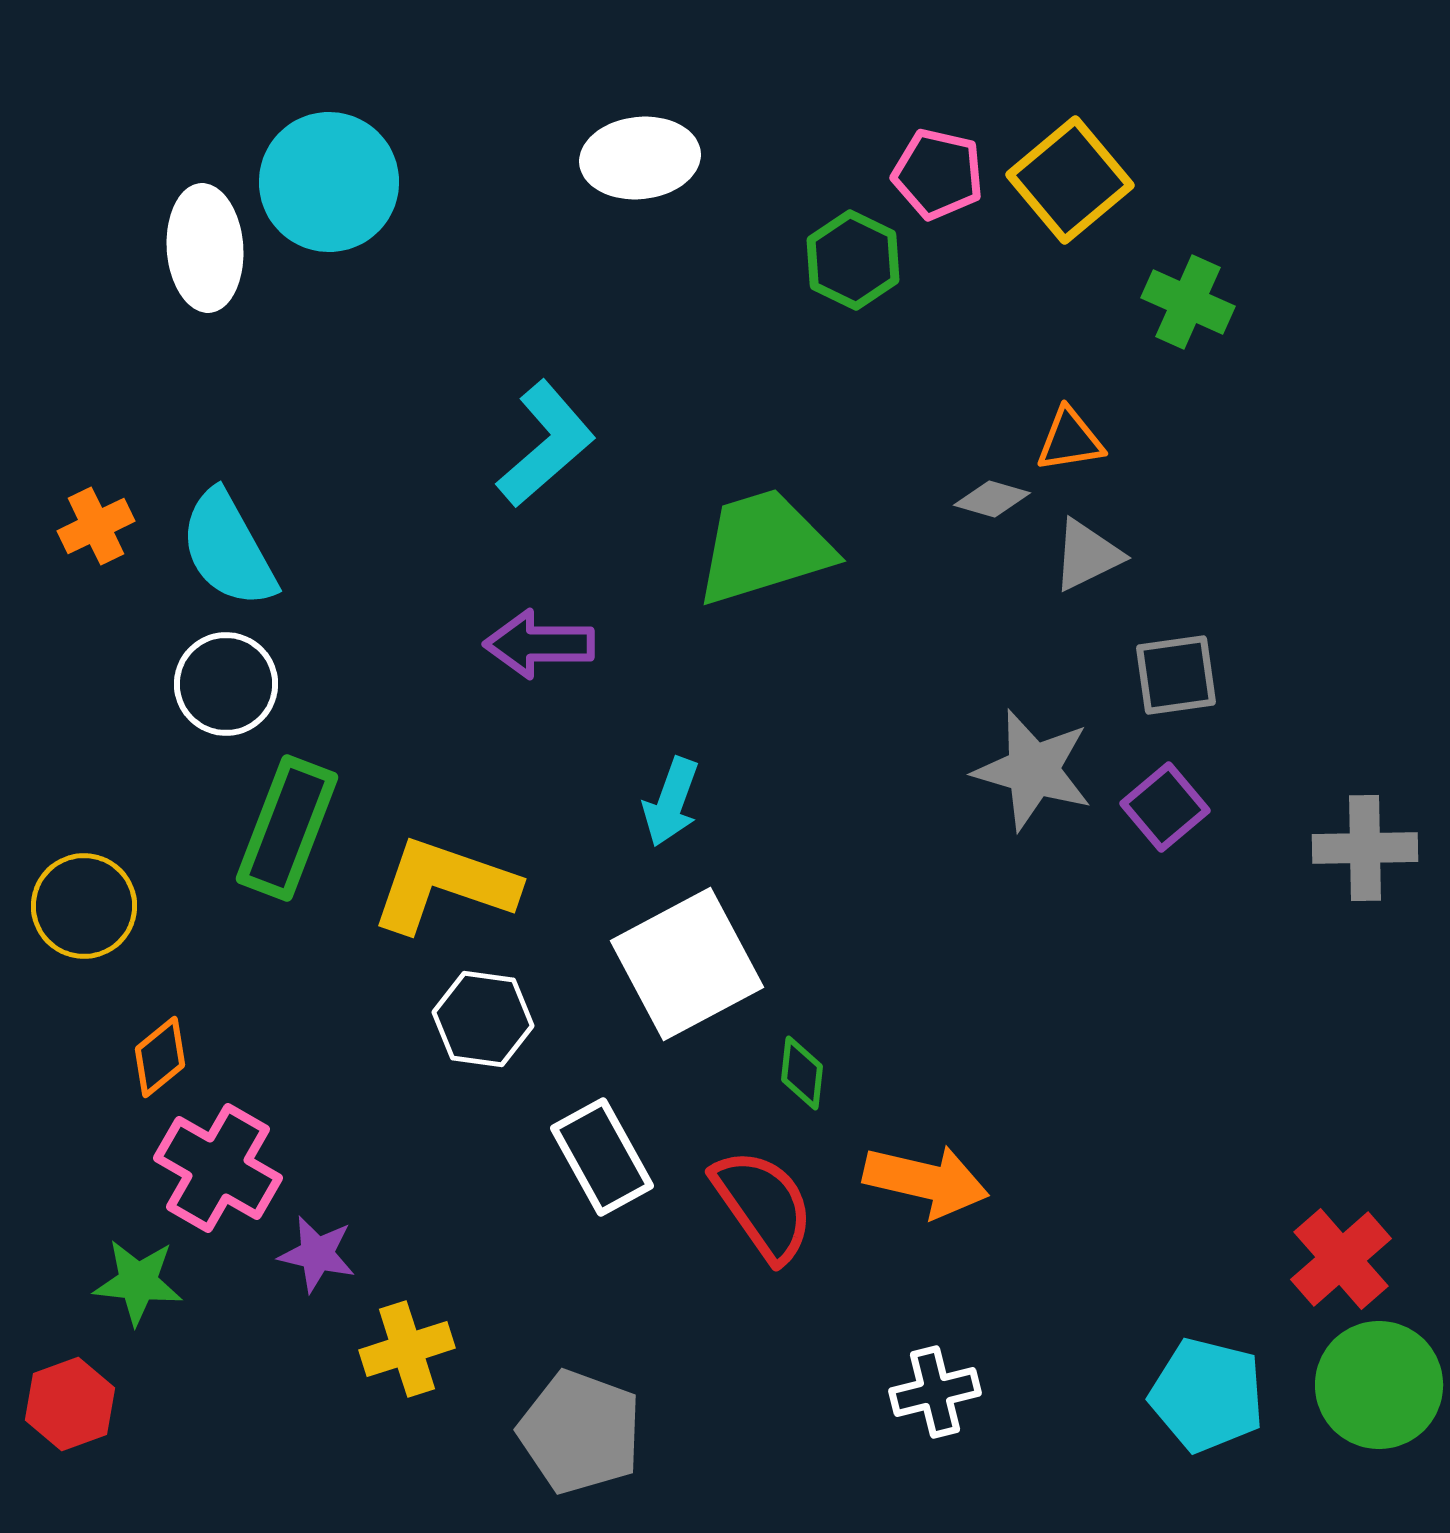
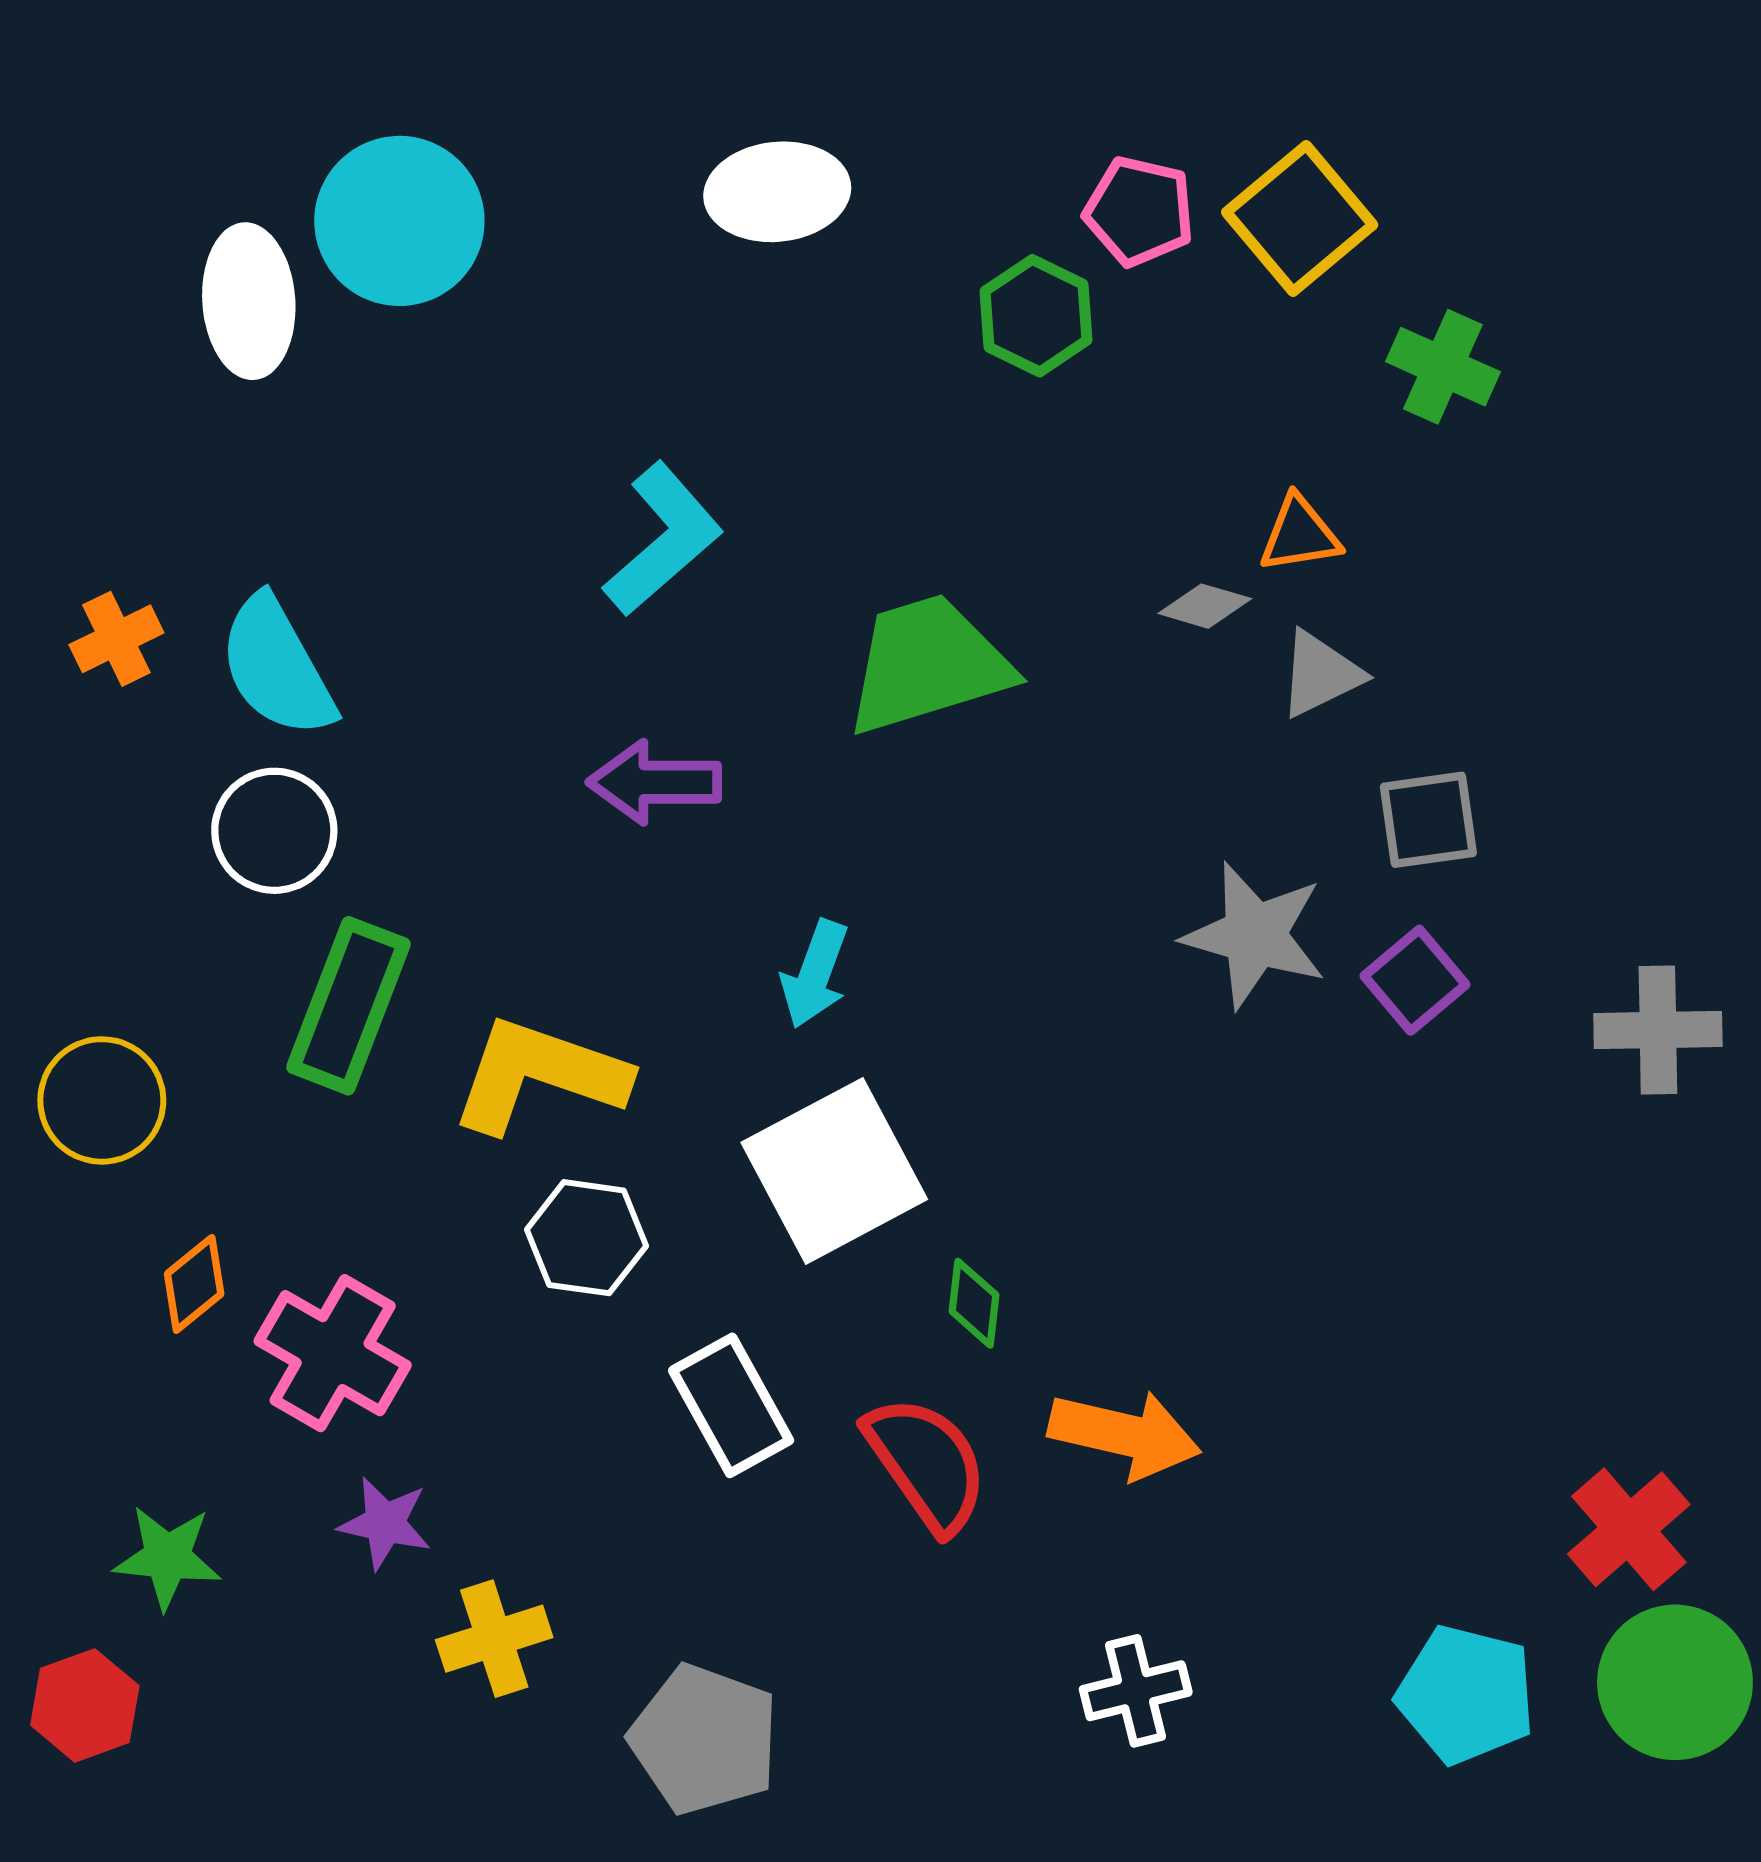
pink cross: (218, 1168) -> (333, 1353), moved

